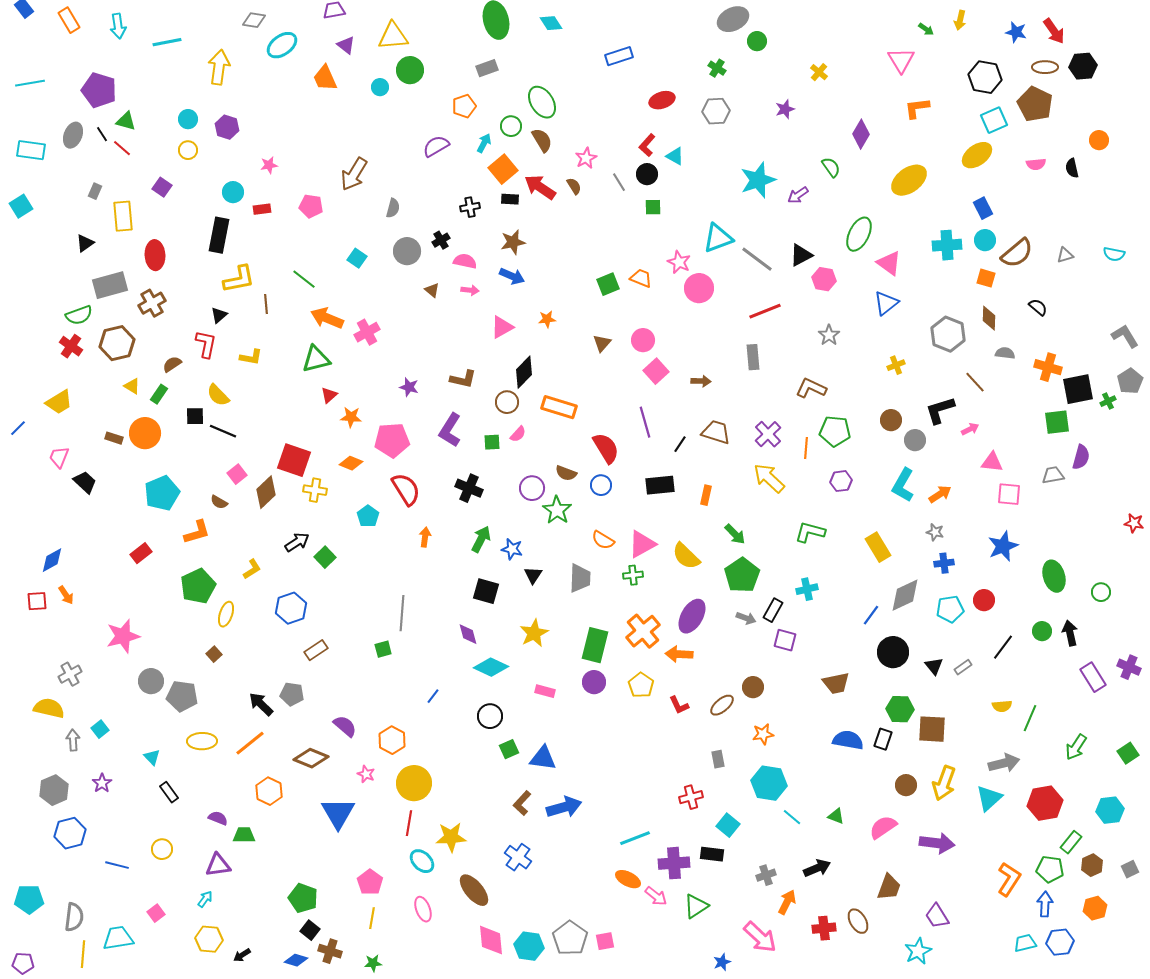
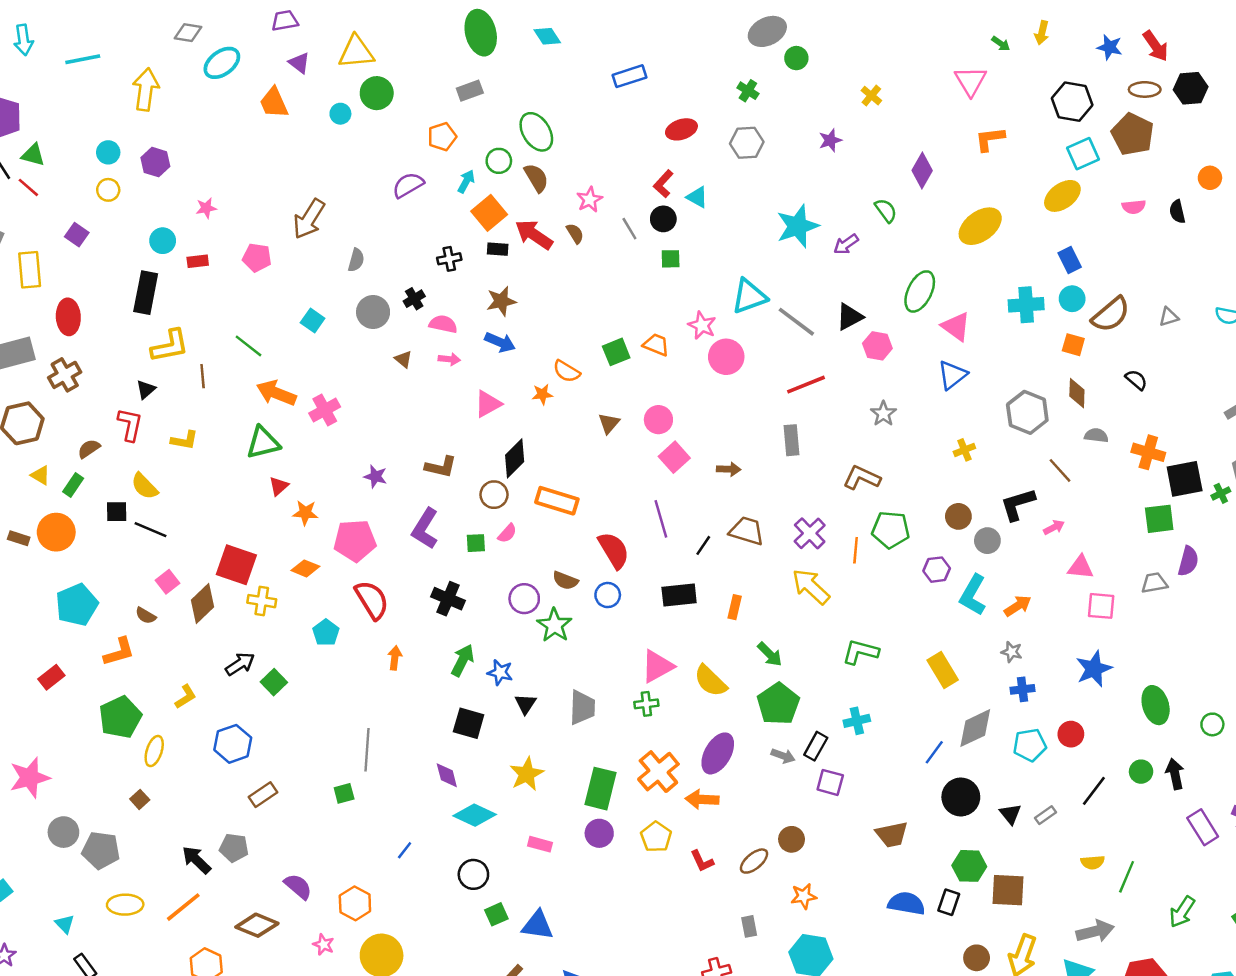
purple hexagon: (841, 481) -> (937, 570), moved
orange semicircle: (603, 540) -> (567, 371), moved

